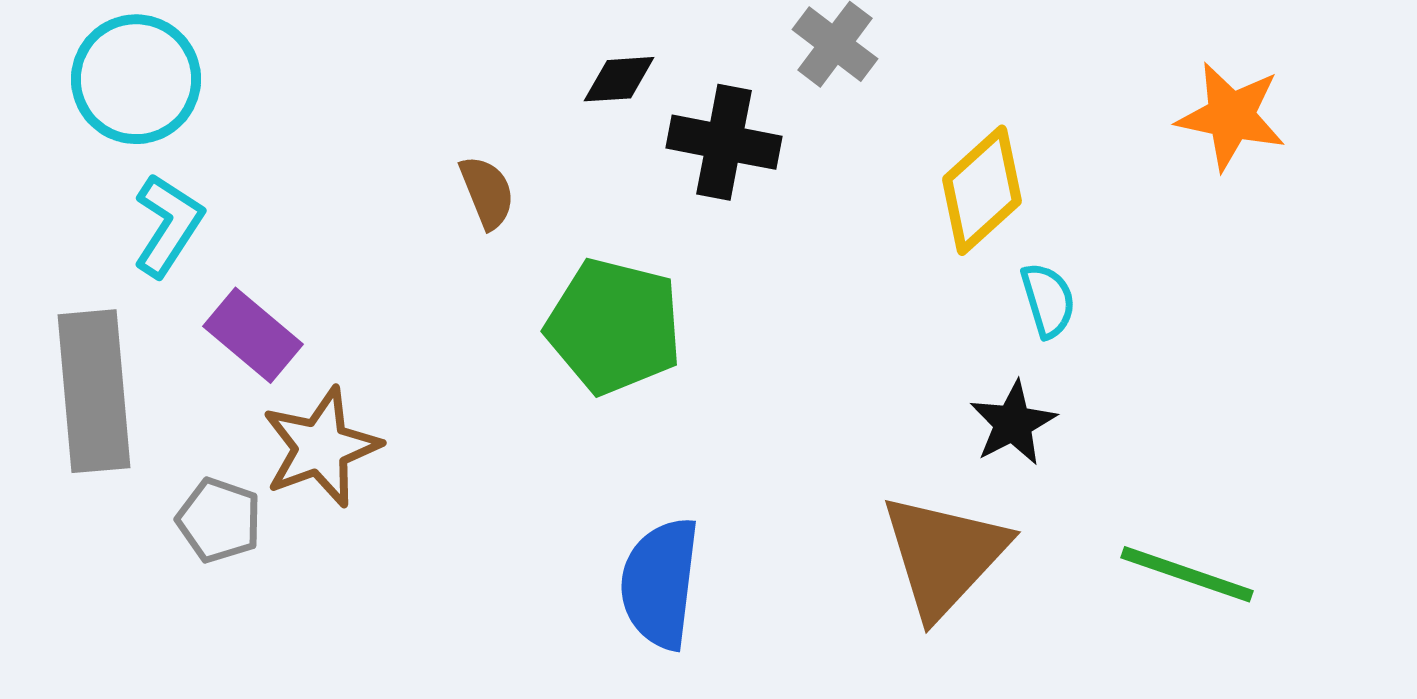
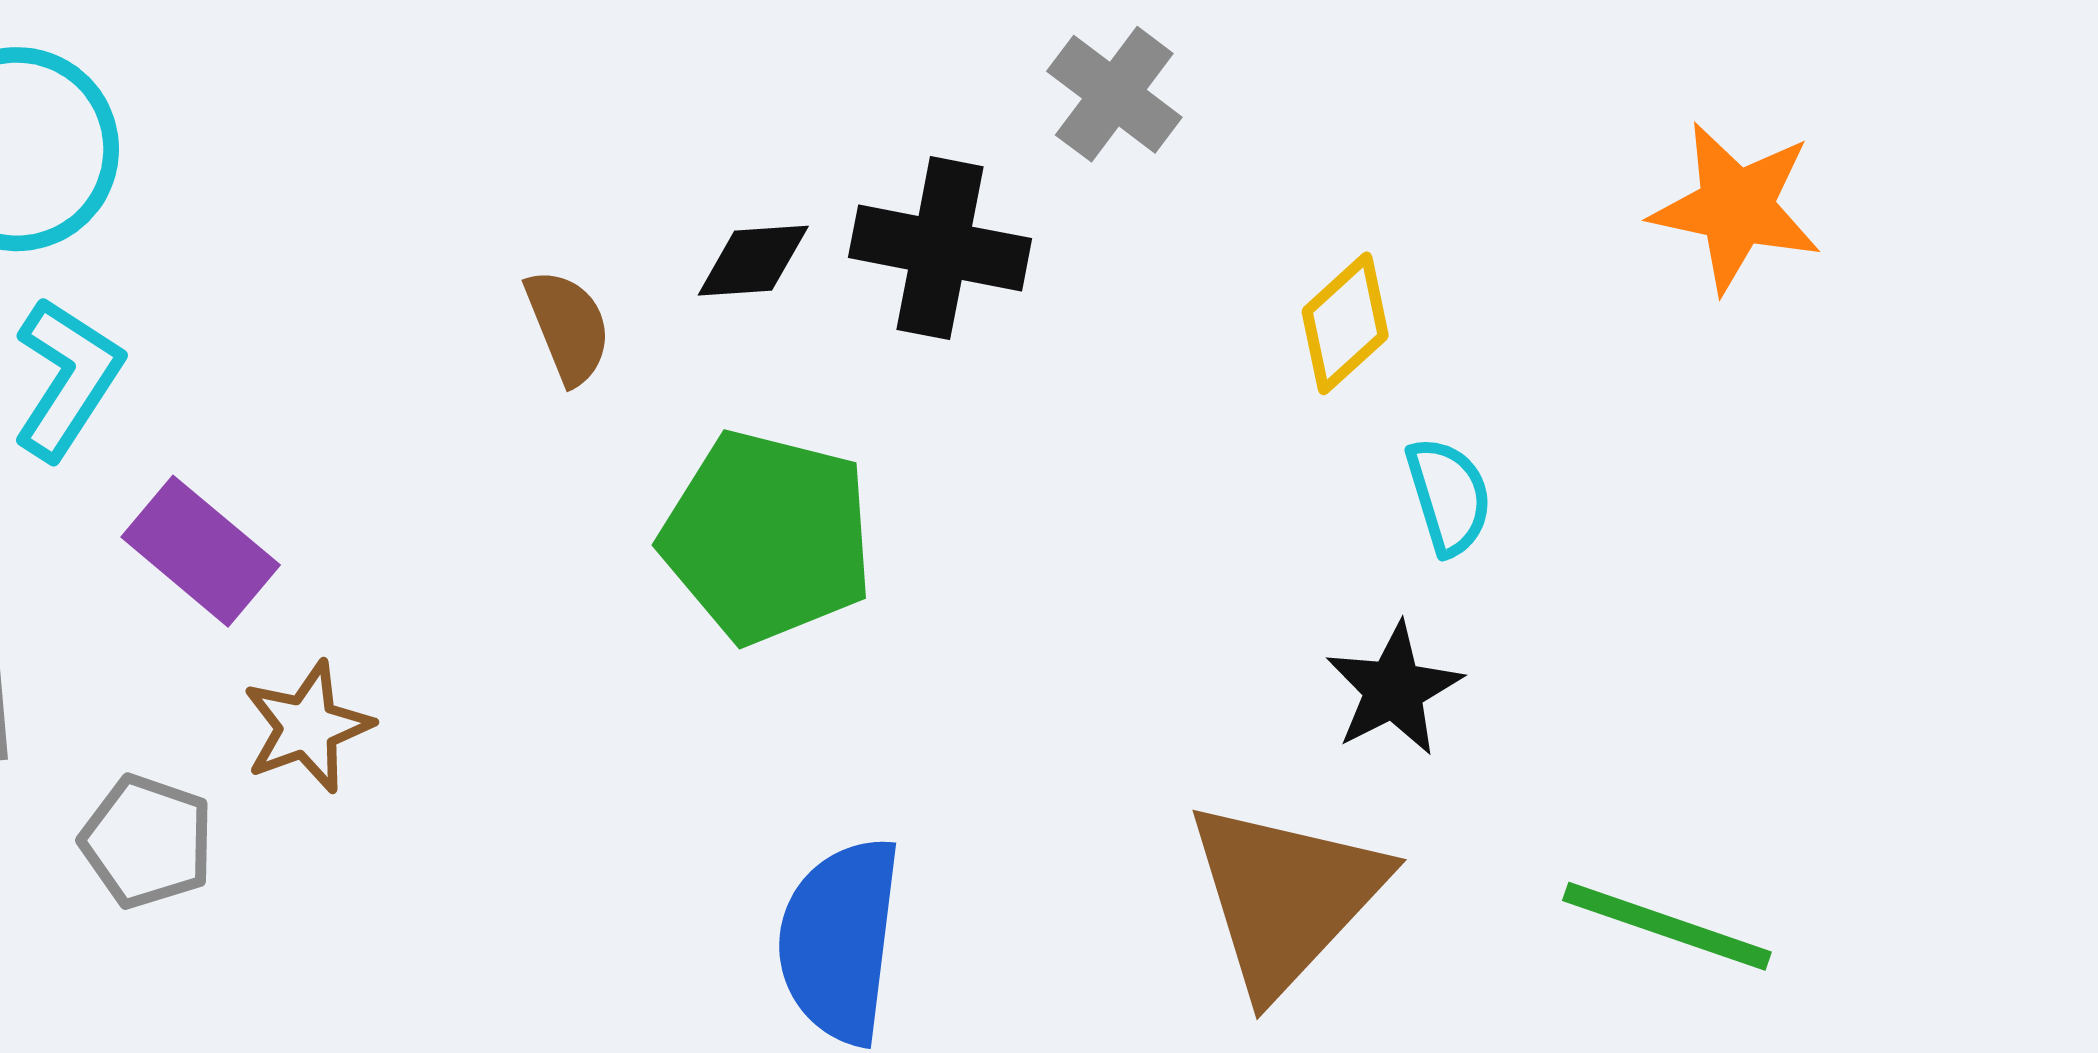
black diamond: (619, 79) -> (753, 261), moved
yellow diamond: (982, 190) -> (1345, 323), size x0.7
brown star: (321, 447) -> (307, 727), size x0.7

